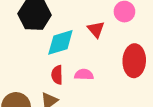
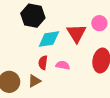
red triangle: (96, 29) -> (76, 33), size x1.5

